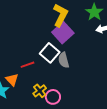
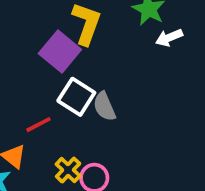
purple square: (63, 33) -> (60, 51), moved

